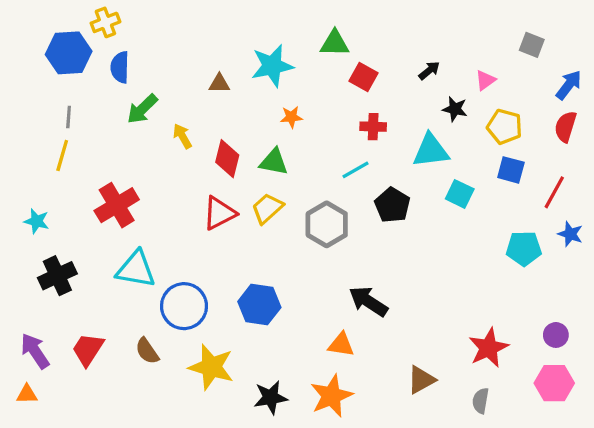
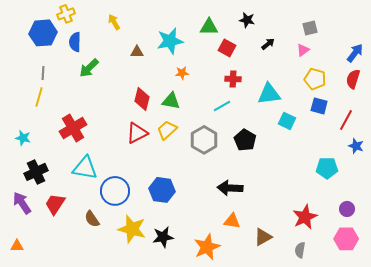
gray square: (532, 45) -> (310, 28), moved, turned -35
black star: (455, 109) -> (247, 20), moved
yellow arrow: (182, 136) -> (114, 22), moved
black pentagon: (392, 205) -> (245, 140), moved
cyan pentagon: (524, 248) -> (327, 168), moved
black arrow: (368, 301) -> (230, 188), turned -30
orange triangle: (341, 345) -> (232, 221), moved
red trapezoid: (88, 349) -> (55, 204), moved
purple arrow: (35, 351) -> (22, 203), moved
black star: (271, 397) -> (163, 237), moved

